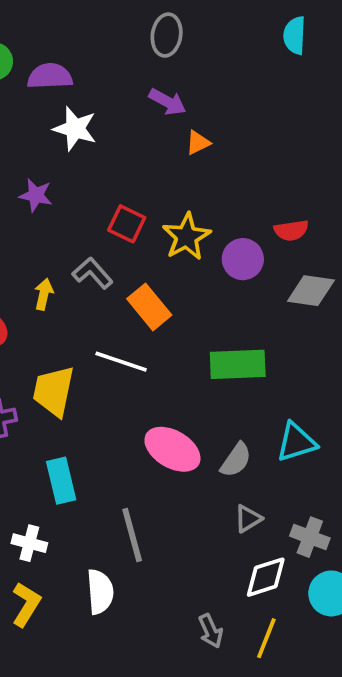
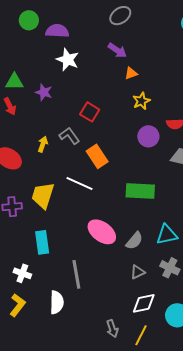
gray ellipse: (167, 35) -> (120, 16), turned 40
yellow star: (186, 237) -> (141, 101), moved, size x0.7
gray cross: (310, 537) -> (170, 268), moved

